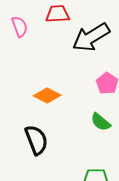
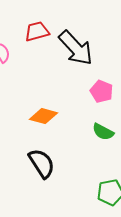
black arrow: (91, 37) -> (76, 48), turned -90

